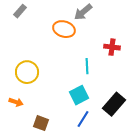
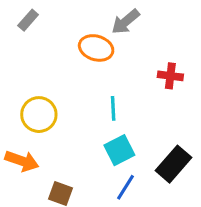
cyan line: (87, 66) -> (113, 108), moved
orange arrow: (16, 102) -> (22, 161), size x1.5

